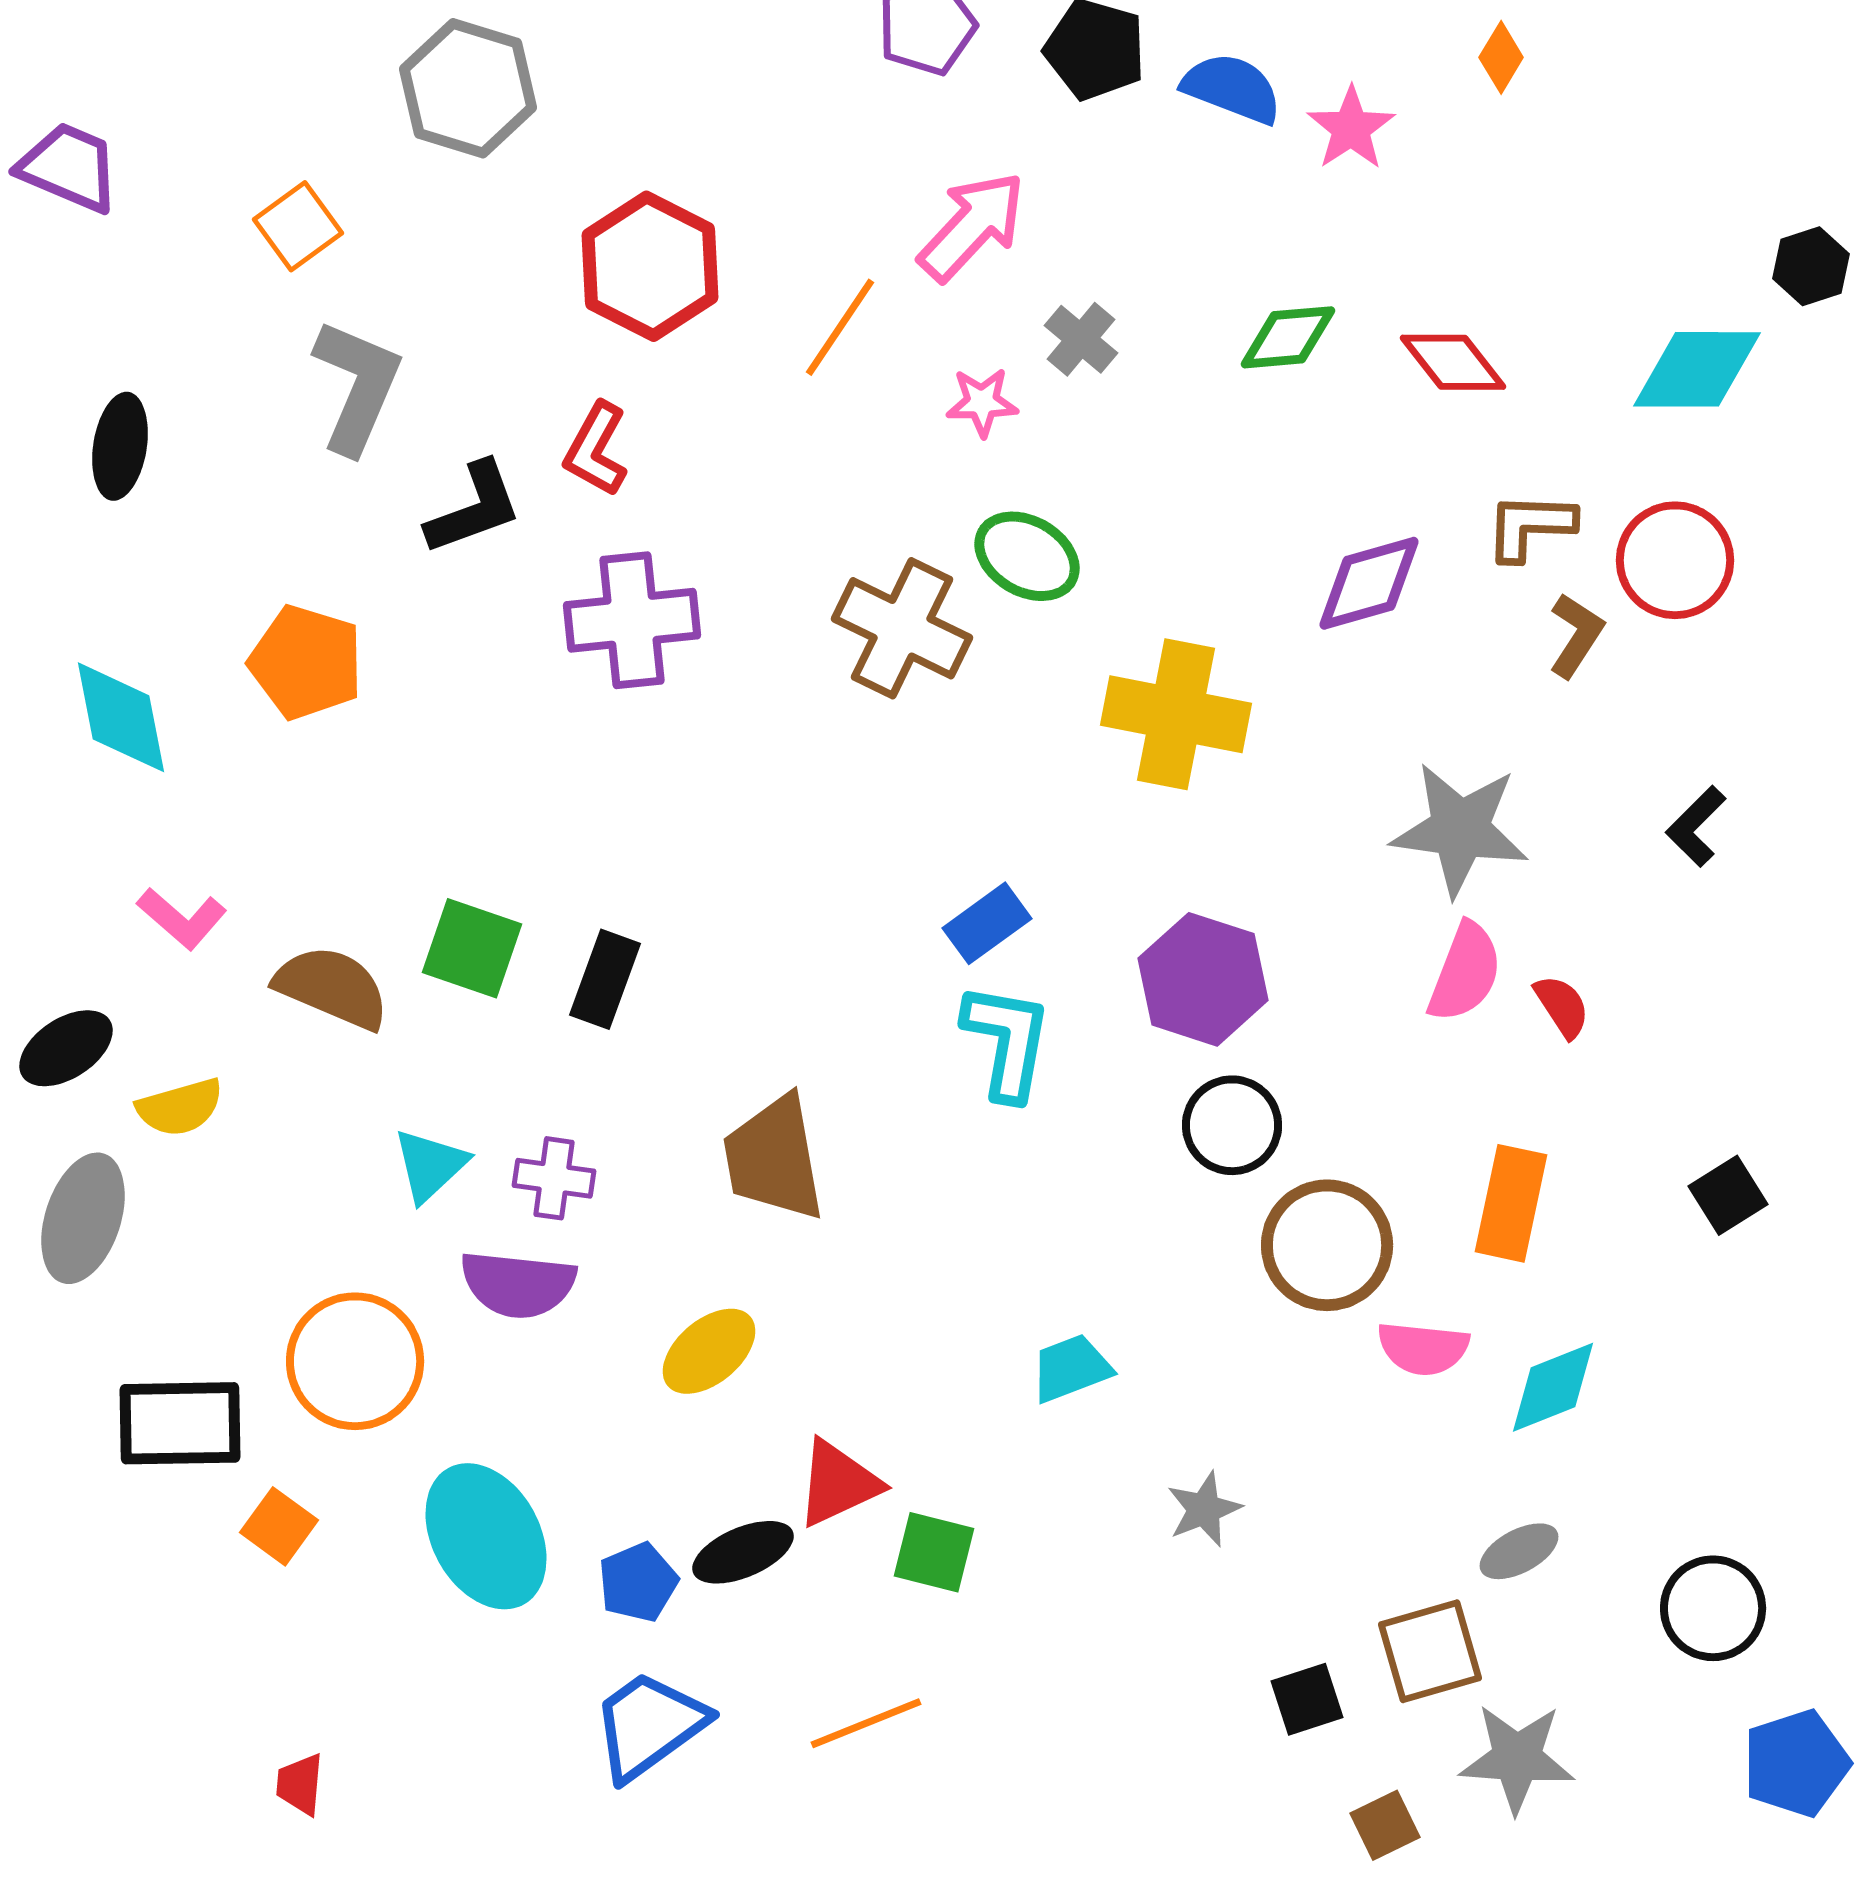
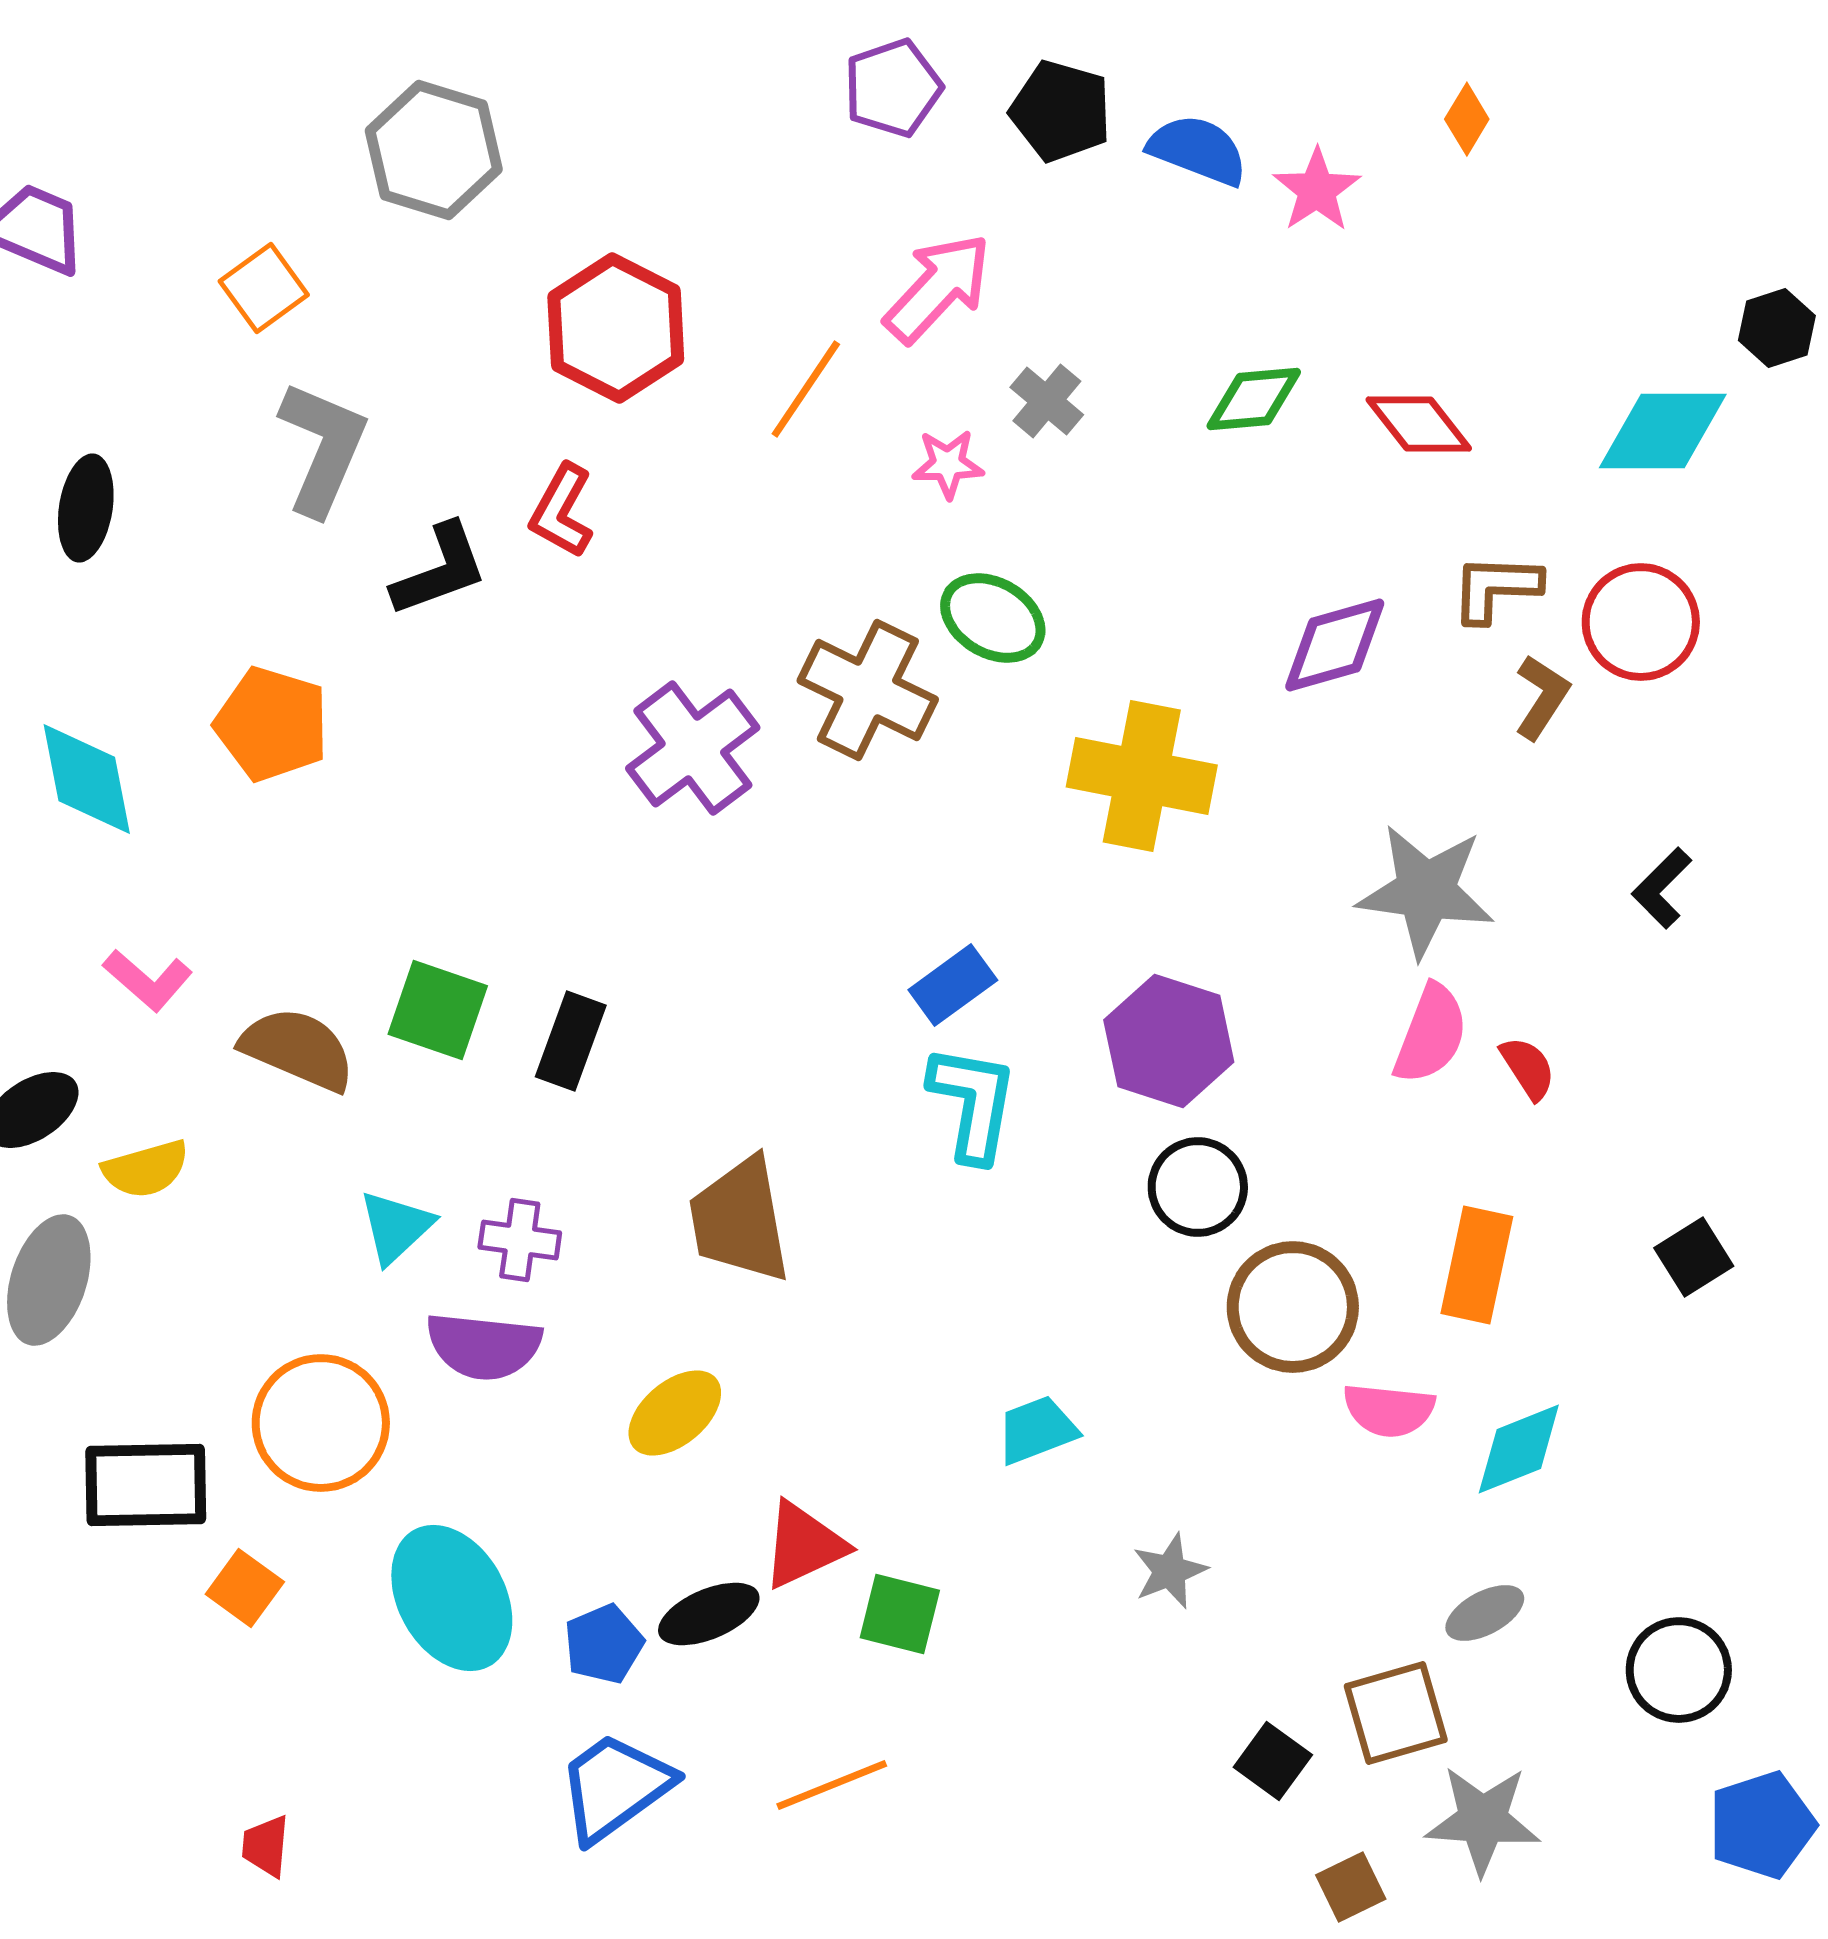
purple cross: (632, 620) -> (693, 748), moved, turned -31
black square: (1307, 1699) -> (1273, 1761), turned -36

